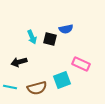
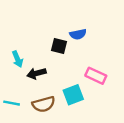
cyan arrow: (32, 37) -> (18, 59), moved
black arrow: (19, 62) -> (36, 73), moved

